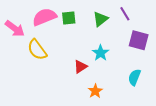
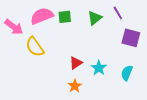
cyan star: (101, 53) -> (99, 68), moved
orange star: (95, 91) -> (75, 86), moved

